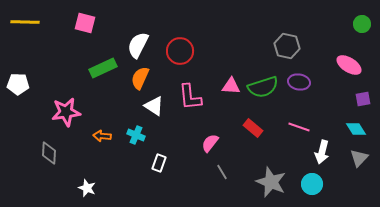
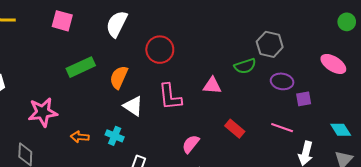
white semicircle: (138, 45) -> (117, 24), moved
green semicircle: (263, 87) -> (245, 66), moved, size x0.7
purple square: (363, 99) -> (304, 99), moved

